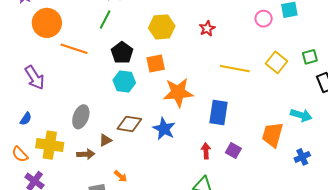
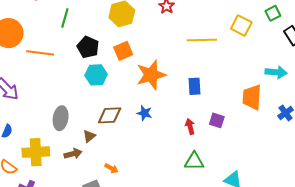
blue rectangle: (218, 112) -> (195, 86), size x0.7
blue star: (164, 129) -> (144, 113), size x0.7

